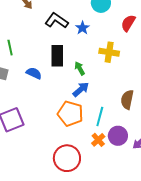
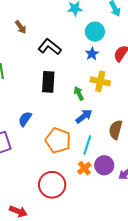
blue star: (82, 28) -> (92, 54), moved
green arrow: (80, 68) -> (79, 93), moved
blue semicircle: (34, 73) -> (25, 119), moved, turned -84
blue arrow: (81, 89) -> (84, 116), moved

